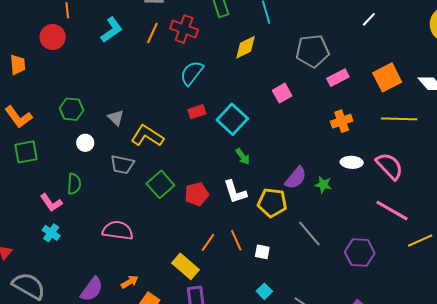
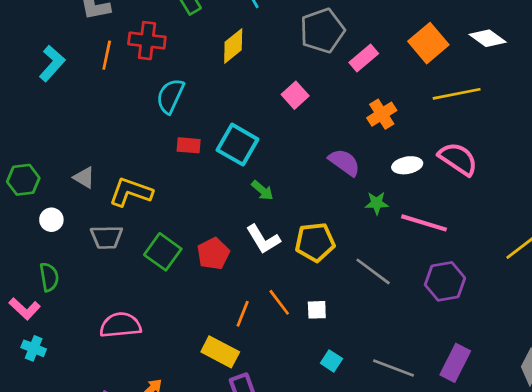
red rectangle: (197, 112) -> (189, 145), turned 36
purple semicircle: (296, 178) -> (344, 162), moved, turned -80
pink line: (392, 211) -> (424, 223), moved

